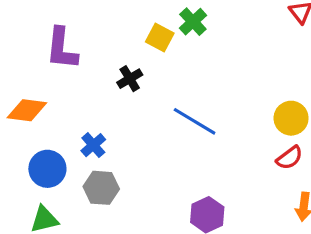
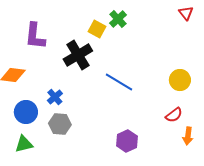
black cross: (130, 79) -> (78, 55), size x1.8
red semicircle: (289, 158) -> (174, 115), moved

